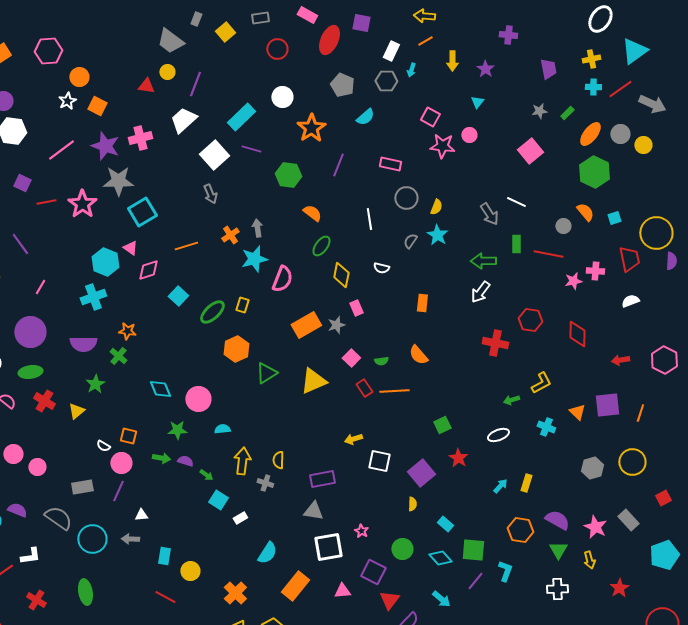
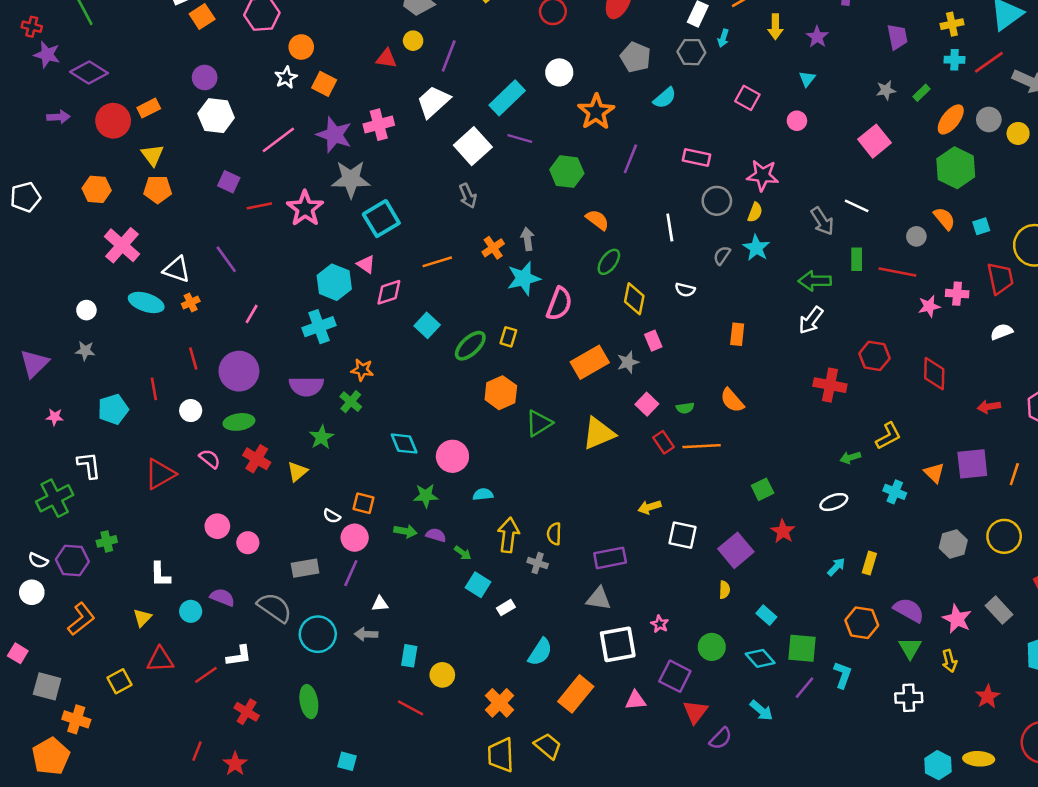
pink star: (442, 146) -> (763, 175), moved

